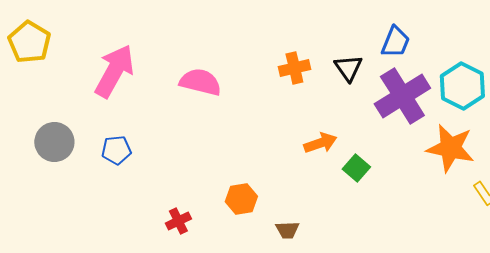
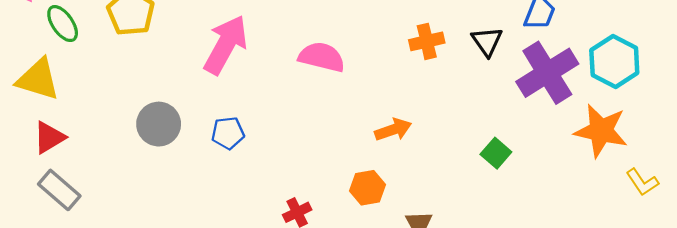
orange arrow: (320, 143) -> (393, 130), moved

